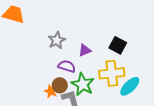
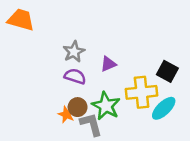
black square: (118, 45) -> (167, 71), moved
purple semicircle: (67, 66) -> (75, 76), moved

